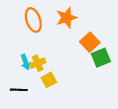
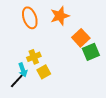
cyan arrow: (25, 62) -> (23, 70), moved
black line: (19, 90) -> (17, 81), turned -49

